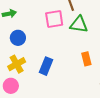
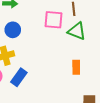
blue rectangle: (46, 66) -> (19, 77), moved

